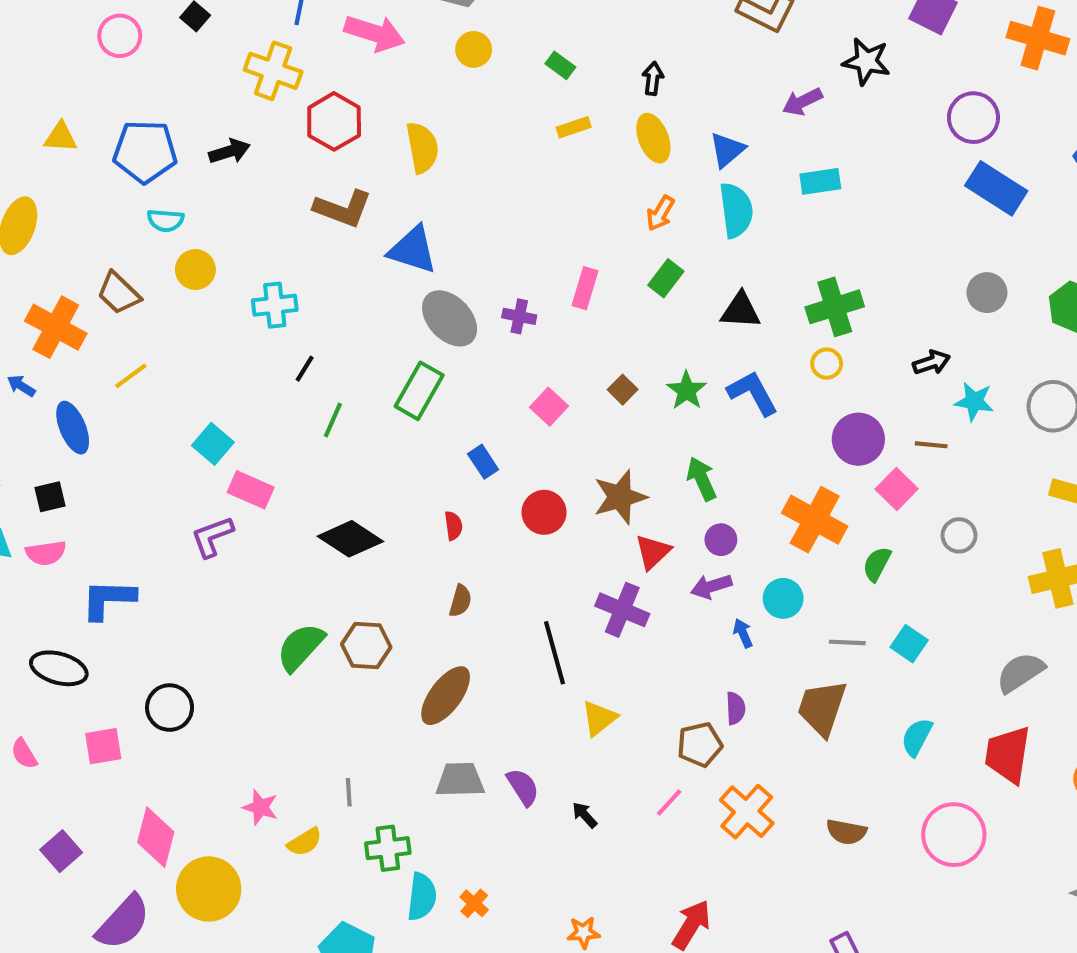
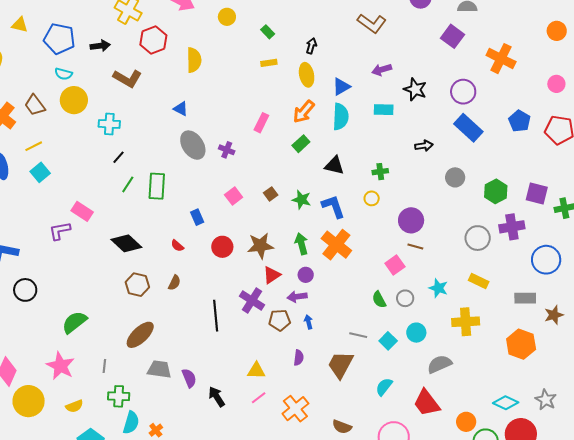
black star: (866, 61) -> (415, 89), moved
brown L-shape: (343, 209) -> (127, 78), moved
orange arrow: (660, 213) -> (304, 112), size x1.4
blue triangle: (413, 250) -> (181, 109), size x0.6
yellow circle: (195, 270) -> (74, 100), size x1.4
pink rectangle: (585, 288) -> (261, 123), moved
green cross: (835, 307) -> (380, 172), size x0.6
black arrow: (931, 363) -> (424, 146), moved
green star: (687, 390) -> (302, 200), turned -30
green rectangle: (419, 391) -> (157, 186), moved, turned -36
cyan star: (974, 401) -> (438, 288), moved
purple circle: (858, 439) -> (411, 220), moved
cyan square: (213, 444) -> (40, 172), moved
orange cross: (815, 520) -> (336, 245), moved
red semicircle: (453, 526) -> (177, 246), turned 128
gray circle: (959, 535) -> (405, 298), moved
green semicircle: (877, 564) -> (379, 300), turned -66
cyan circle: (783, 598) -> (416, 333), moved
brown hexagon: (366, 646) -> (137, 285), moved
green semicircle: (301, 647) -> (74, 322), moved
brown ellipse: (446, 696) -> (140, 335), moved
black circle: (170, 708) -> (25, 290), moved
yellow triangle: (599, 718) -> (256, 371), moved, turned 30
brown pentagon: (700, 744) -> (280, 320), moved
red trapezoid: (1008, 755) -> (427, 403), turned -56
pink star: (260, 807) -> (60, 366), size x1.6
black arrow: (585, 815) -> (217, 397), size x1.5
yellow semicircle: (305, 842) -> (74, 406), moved

